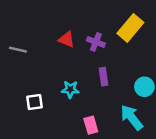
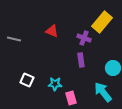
purple cross: (96, 42) -> (84, 38), moved
cyan star: (70, 89) -> (55, 84), moved
white square: (35, 102) -> (27, 80), turned 32

